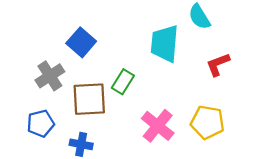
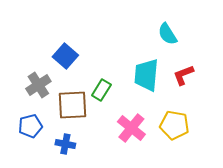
cyan trapezoid: (165, 43) -> (146, 75), moved

